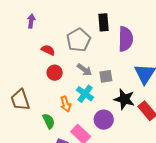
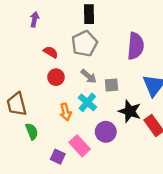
black rectangle: (103, 22) -> (89, 14), moved
green semicircle: (49, 121) -> (32, 131), moved

